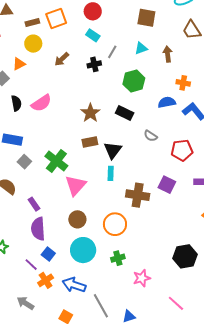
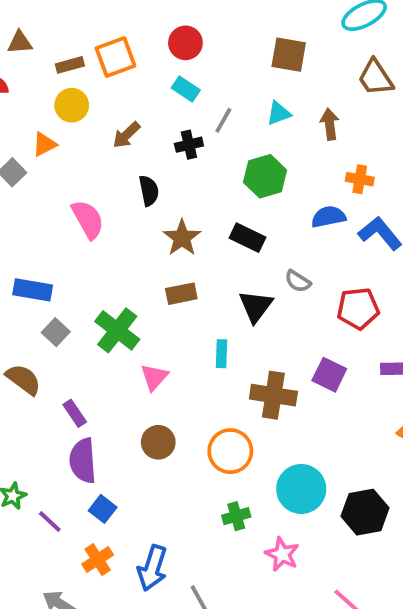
black semicircle: (16, 103) -> (149, 191), moved
pink semicircle: (41, 103) -> (88, 219), turned -85
black triangle: (113, 150) -> (256, 306), moved
pink triangle: (76, 185) -> (154, 377), size x0.7
cyan circle: (83, 250) -> (301, 489), moved
purple line: (31, 265) -> (50, 521), moved
pink star: (142, 278) -> (282, 554), turned -30
blue arrow: (74, 285) -> (152, 568), turned -90

